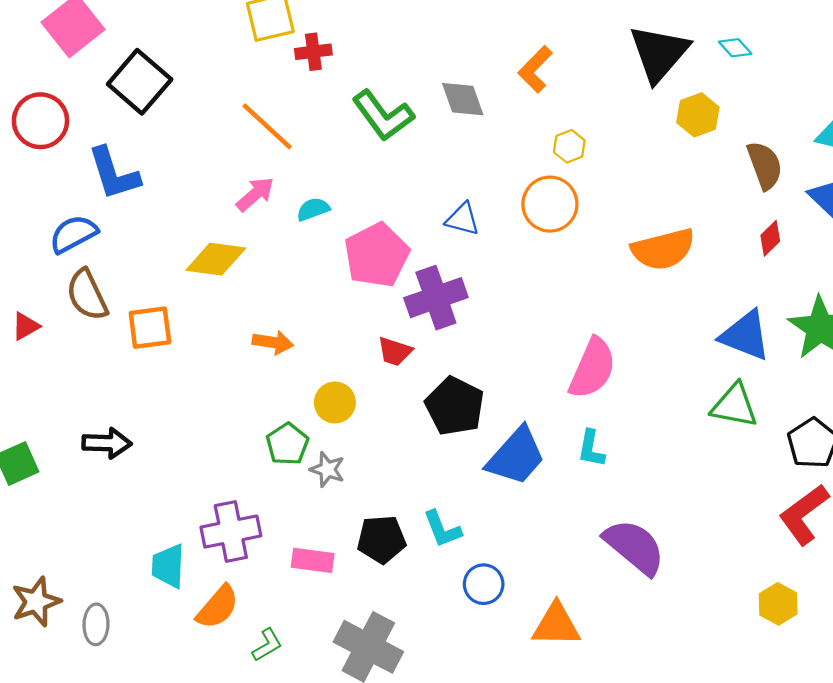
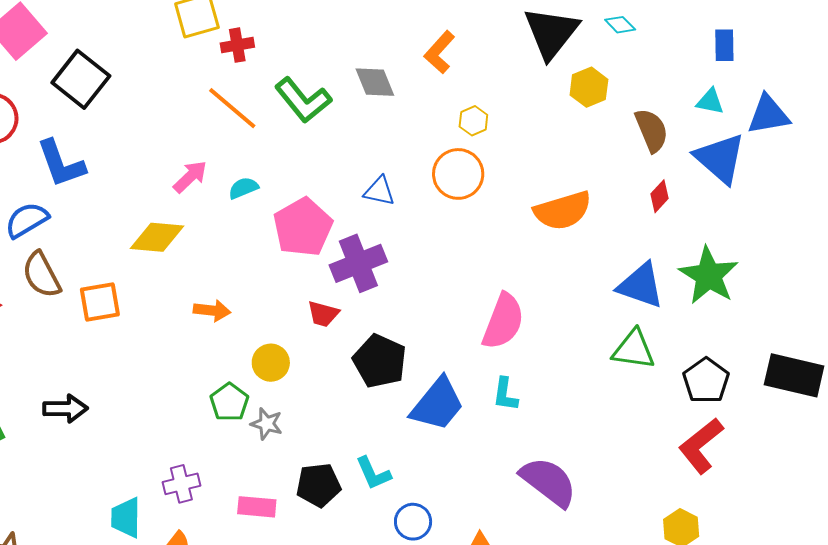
orange line: (267, 126) -> (232, 108), moved
purple cross: (231, 532) -> (181, 484), size x0.7

